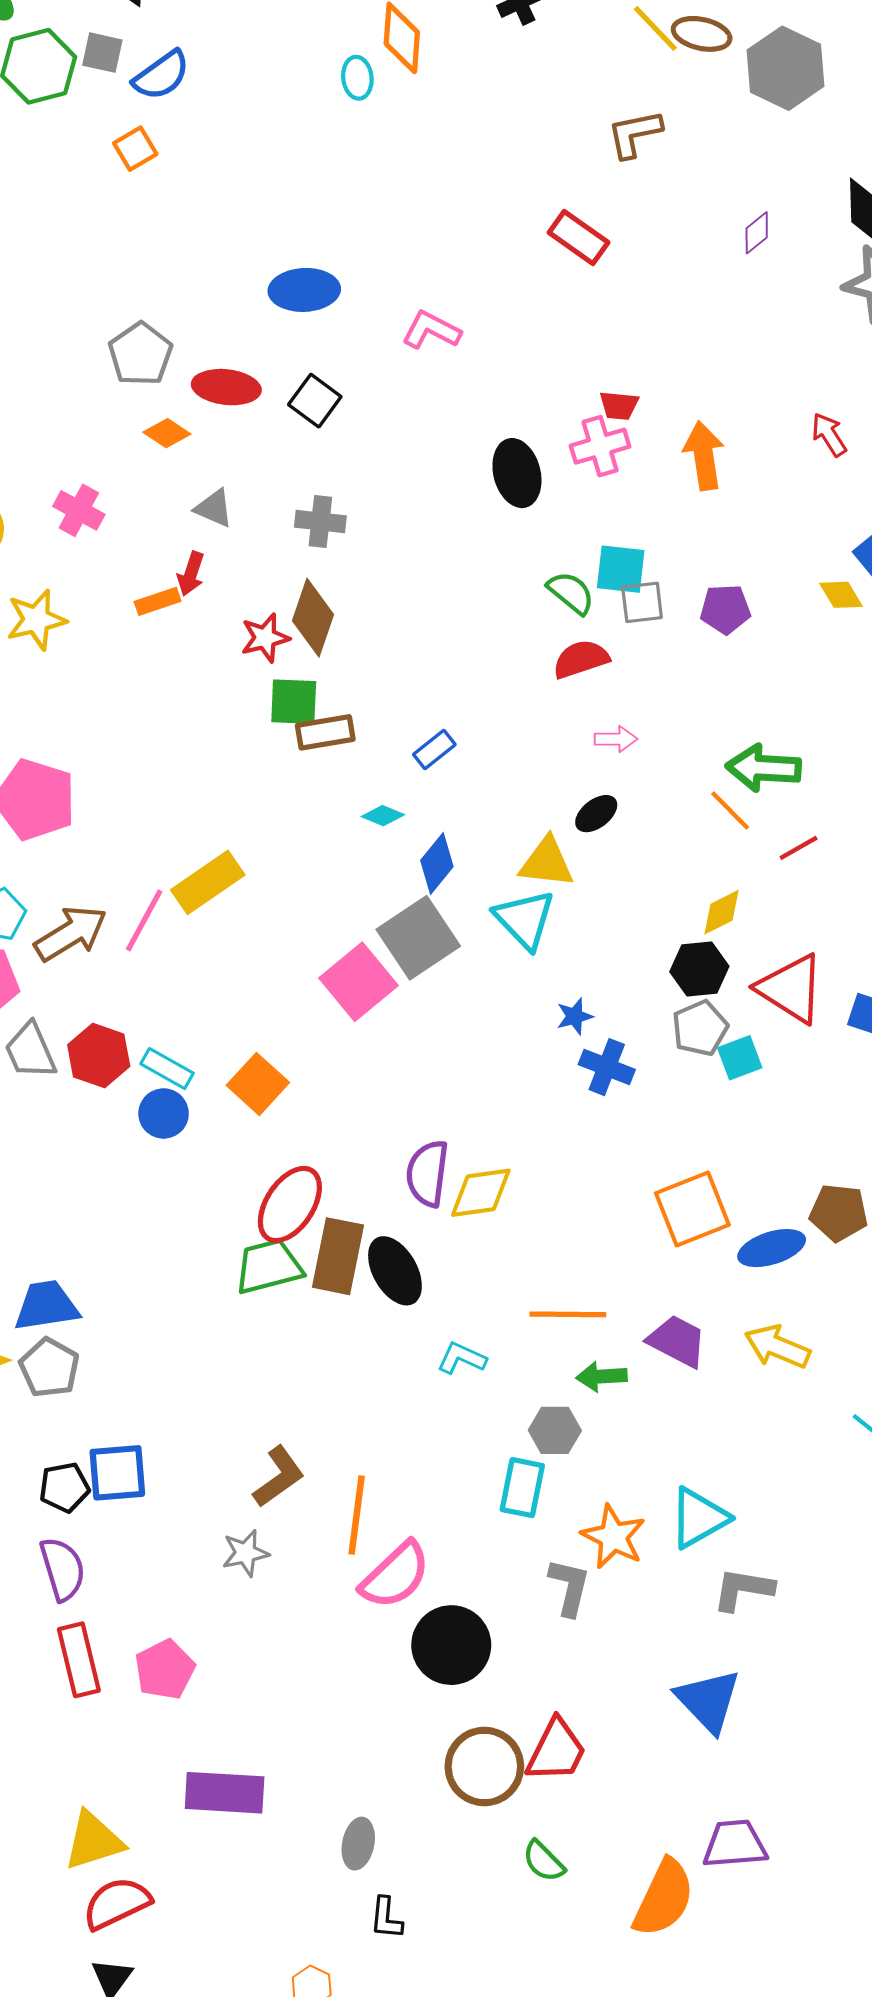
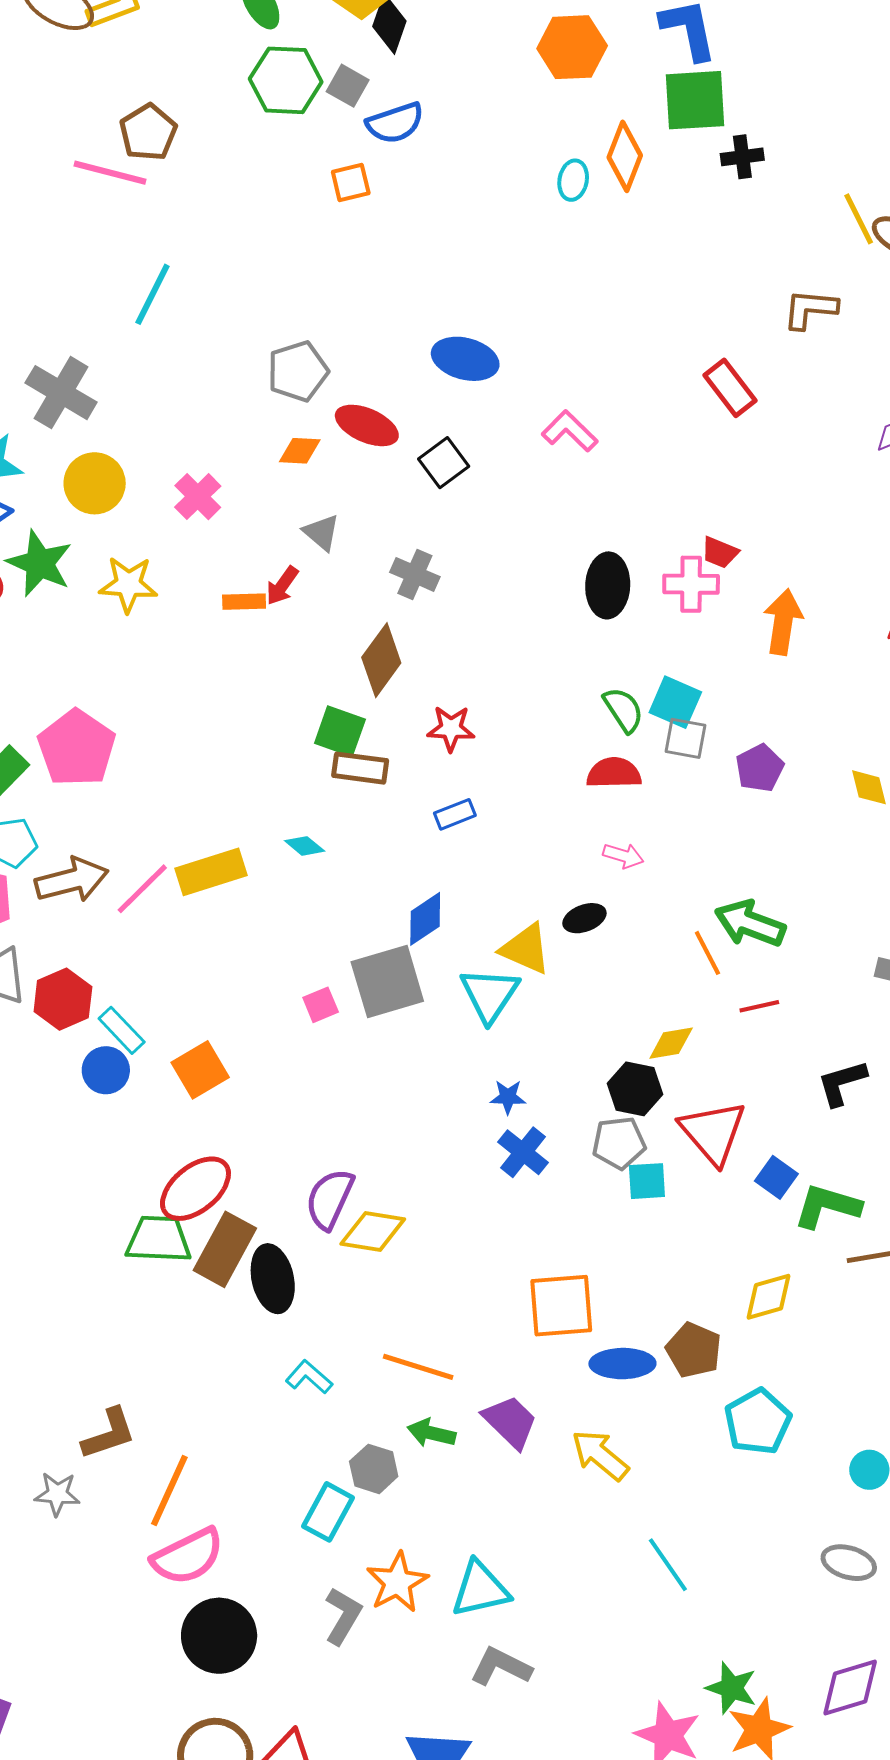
orange diamond: (167, 433) -> (300, 451), turned -48
purple pentagon: (725, 609) -> (760, 768), turned 30
red star: (265, 638) -> (451, 729), moved
cyan diamond: (383, 816) -> (305, 846), moved
pink square: (359, 982) -> (321, 1005), size x0.5

